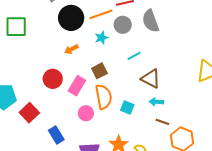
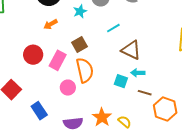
cyan square: (127, 107) -> (121, 81), moved

